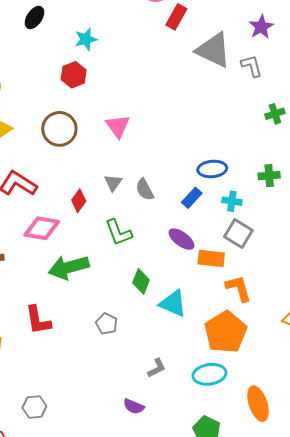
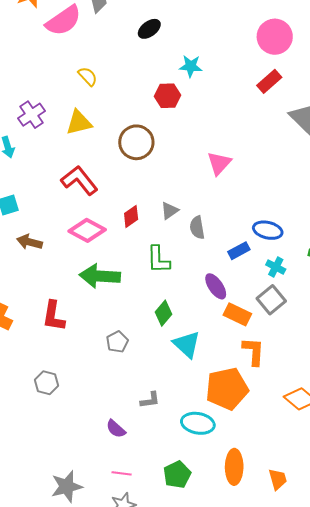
red rectangle: (176, 17) -> (269, 81), moved
pink triangle: (118, 126) -> (219, 163), moved
gray hexagon: (34, 407) -> (46, 383), moved

